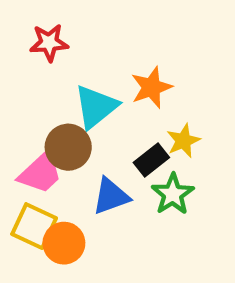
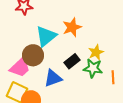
yellow star: (183, 141) -> (96, 52), moved
green star: (173, 194) -> (93, 68), moved, turned -30

